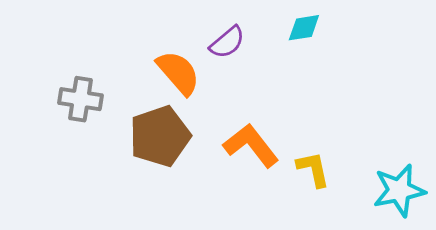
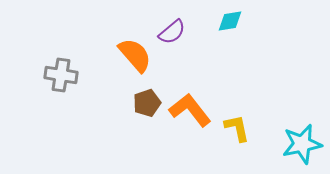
brown pentagon: (160, 136) -> (147, 103), moved, size x0.6

